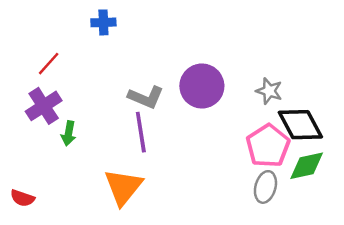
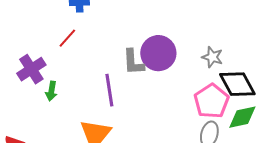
red line: (49, 64) -> (67, 38), moved
gray L-shape: (146, 97) -> (133, 62), moved, turned 64

